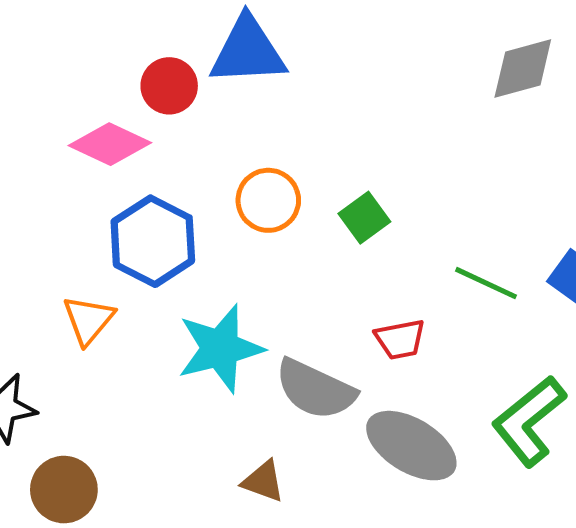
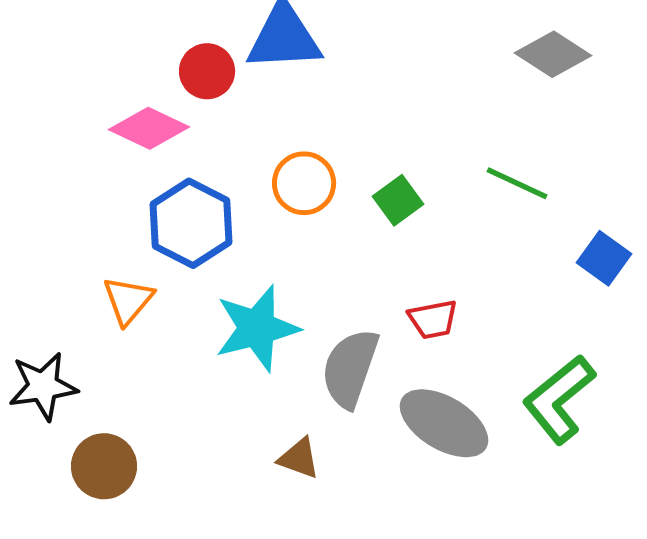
gray diamond: (523, 68) -> (553, 54), turned 48
green line: (486, 283) -> (517, 183), moved
gray semicircle: (315, 389) -> (350, 368), turned 84

